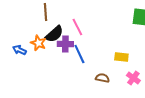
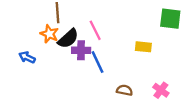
orange star: (38, 43) -> (49, 34), moved
yellow rectangle: (121, 57) -> (143, 47), moved

